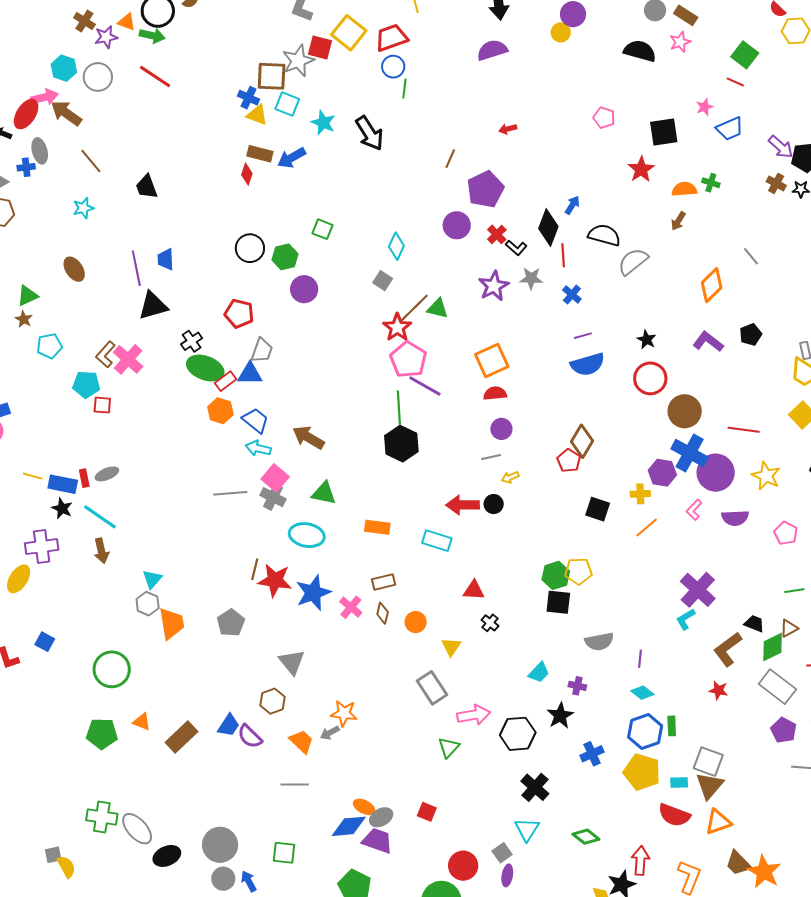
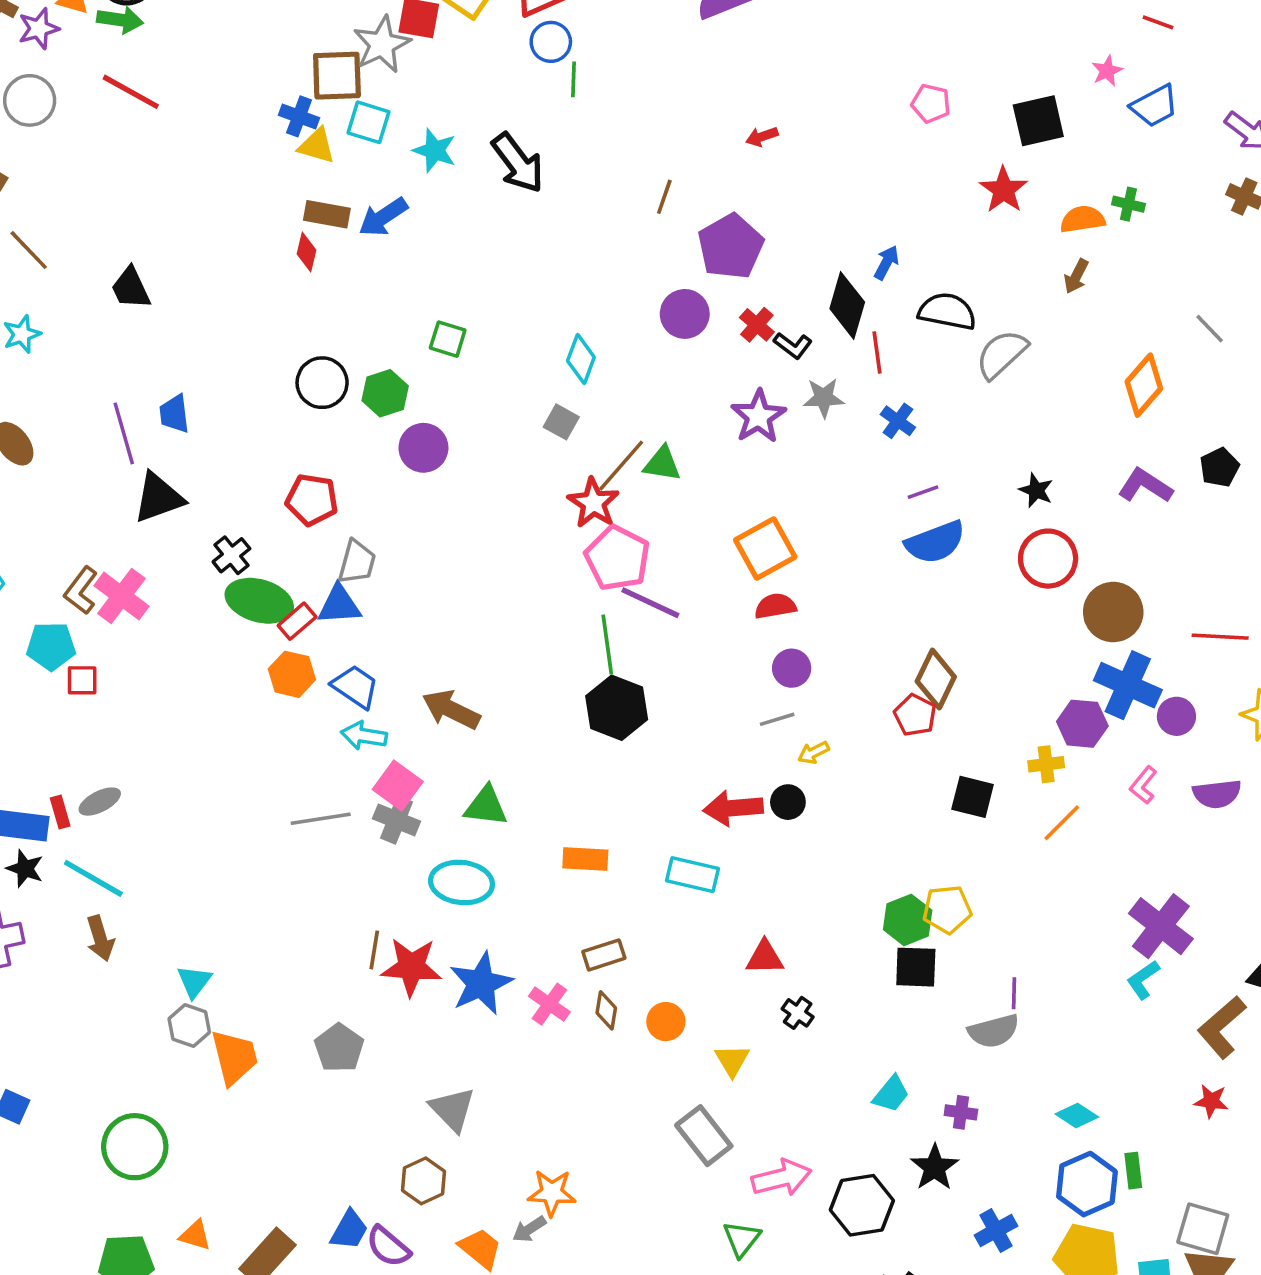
purple circle: (716, 473) -> (1176, 716), size x0.6
purple line: (640, 659) -> (1014, 993), moved

